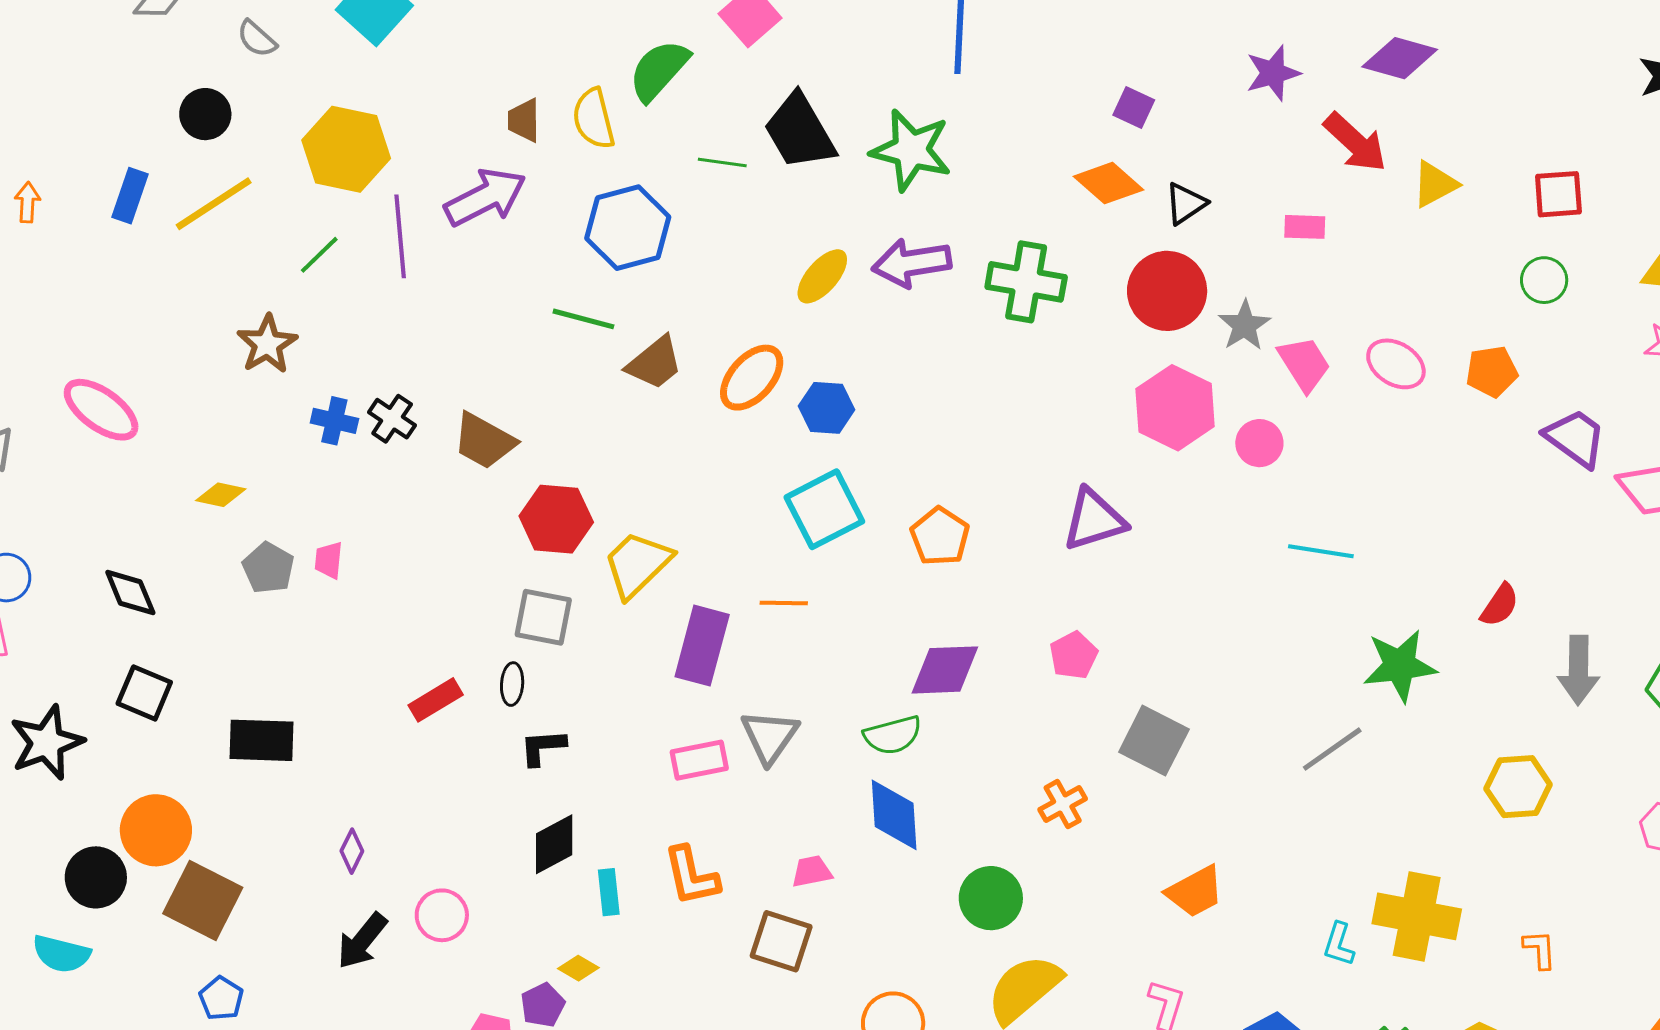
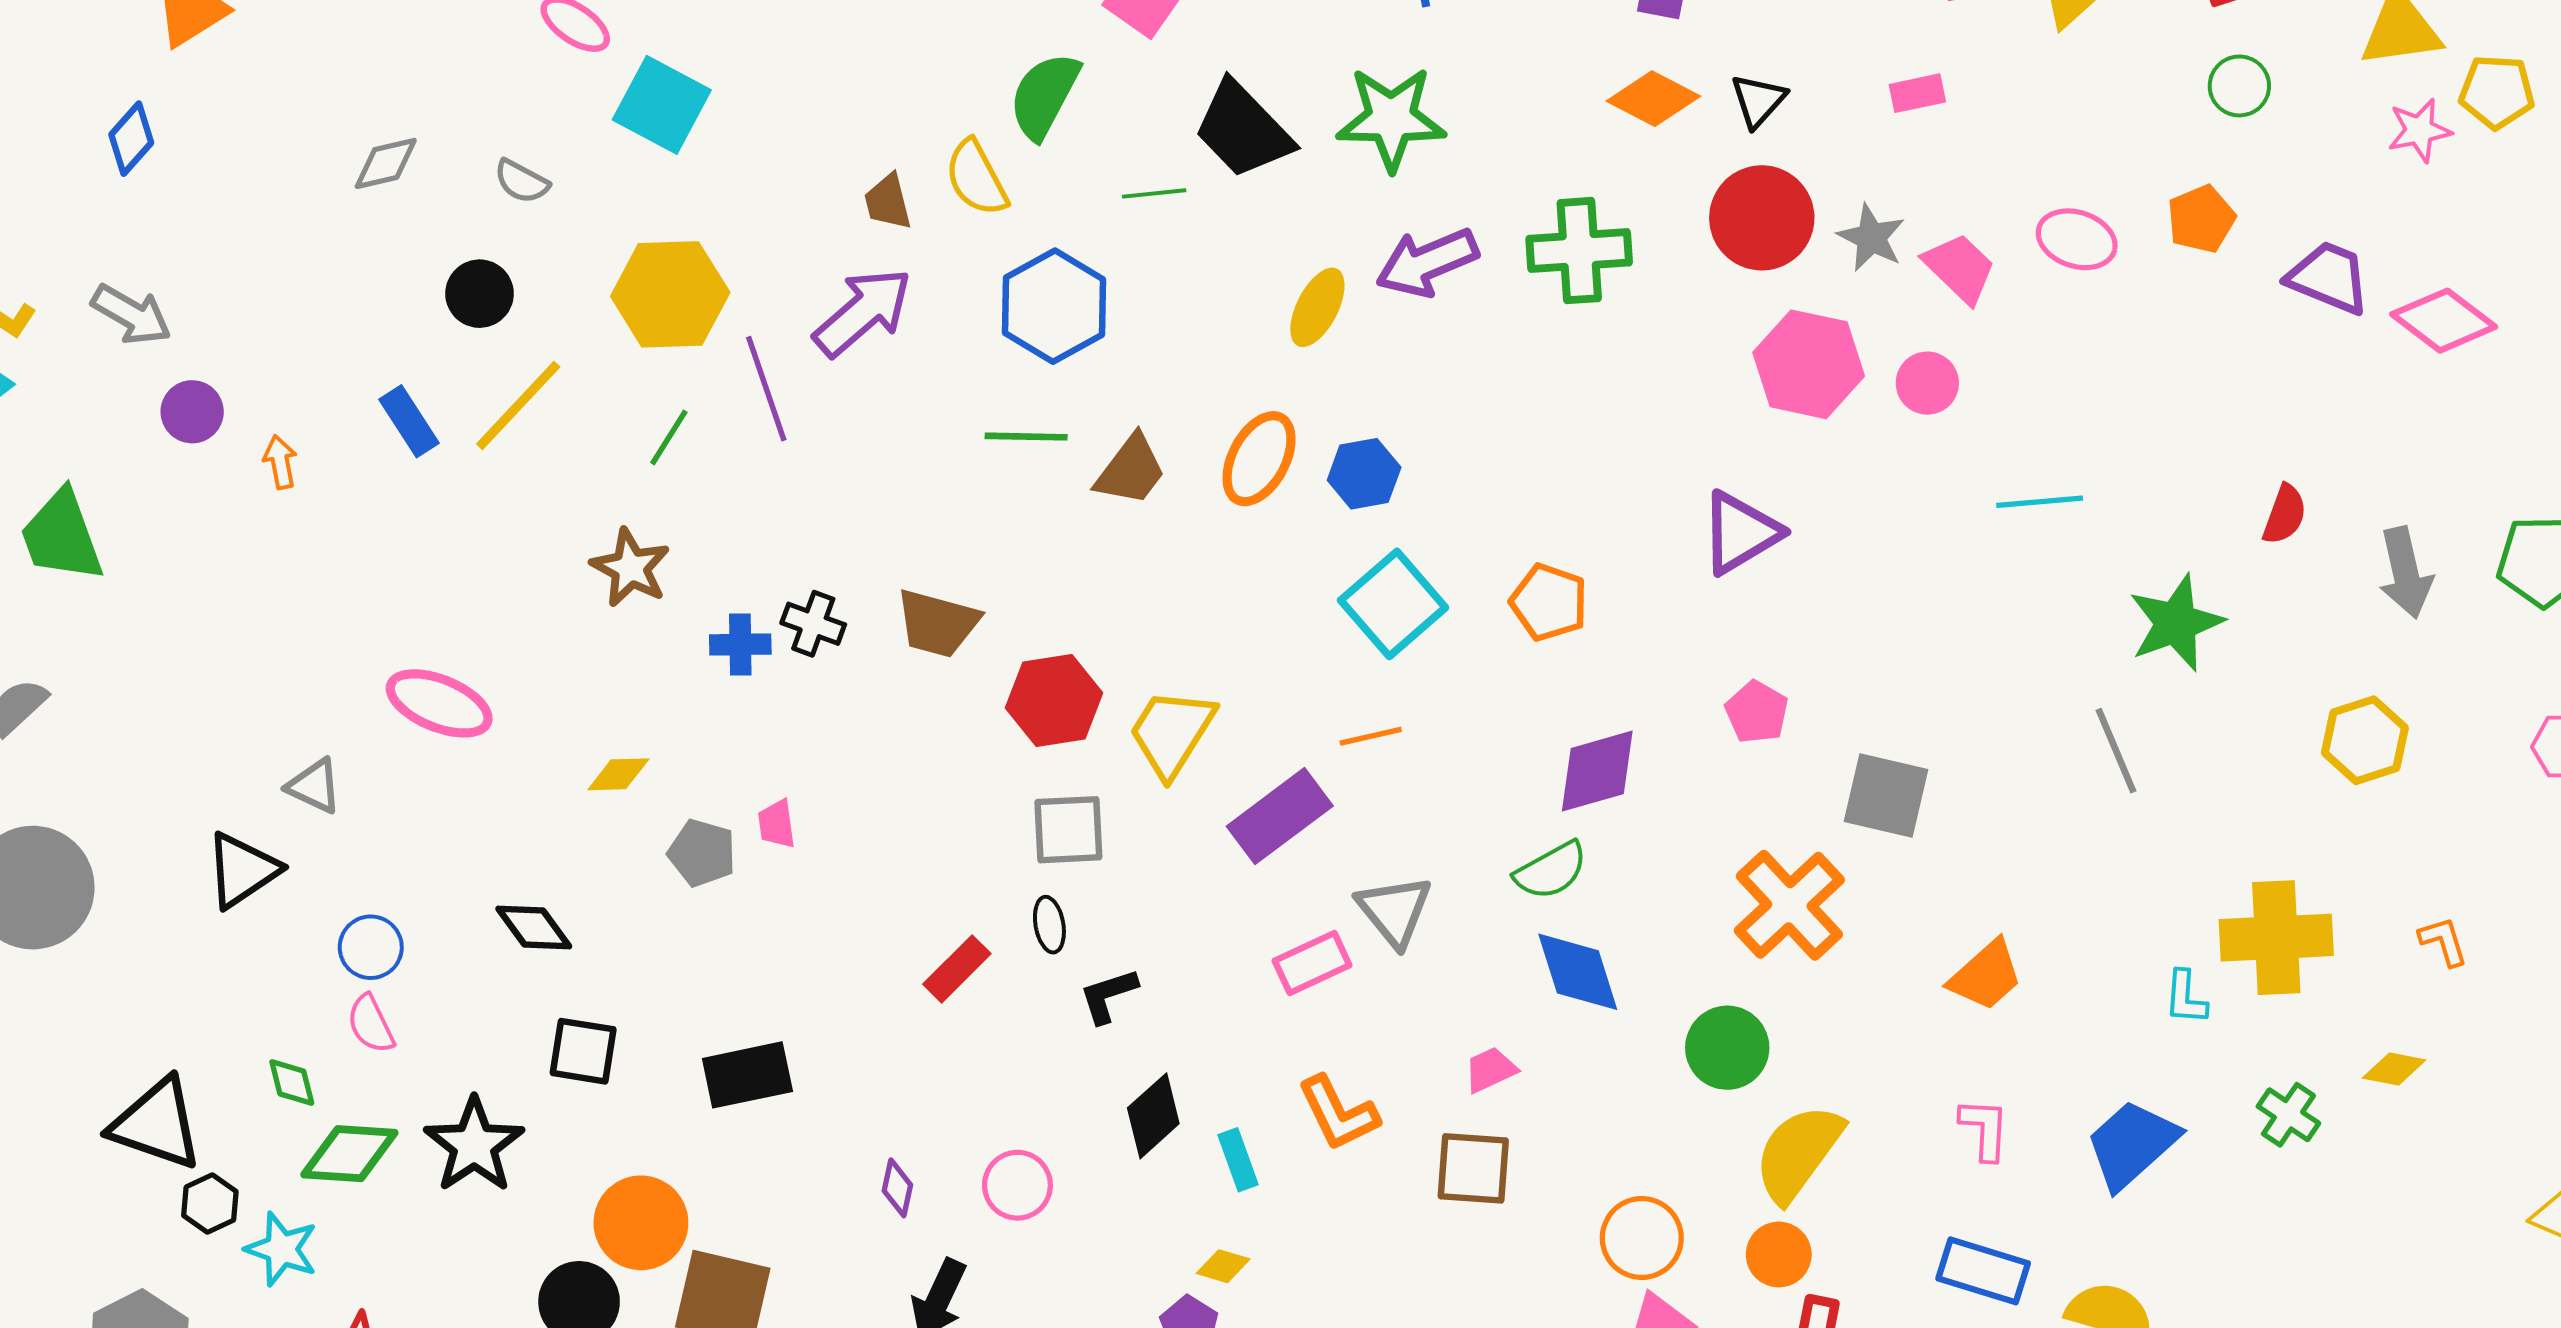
blue rectangle: (130, 196) -> (409, 421), turned -38
purple rectangle: (702, 646) -> (1280, 816), turned 52
gray line: (1332, 749) -> (2116, 751), turned -64
orange cross: (1063, 804) -> (1789, 905), size x1.8
pink circle: (442, 915) -> (1017, 1185), moved

